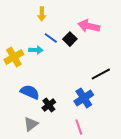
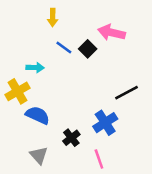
cyan arrow: (36, 50) -> (35, 68), moved
yellow cross: (14, 57) -> (18, 91), moved
black cross: (49, 105) -> (71, 138), moved
gray triangle: (31, 124) -> (39, 155), turned -35

